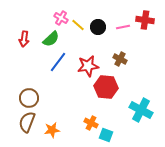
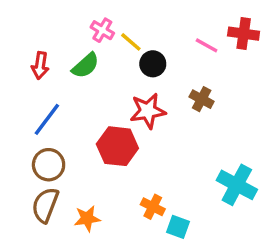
black circle: (98, 27) -> (153, 64), moved
pink line: (123, 27) -> (207, 45), turned 40
blue line: (58, 62) -> (47, 119), moved
red hexagon: (106, 87) -> (117, 146), moved

